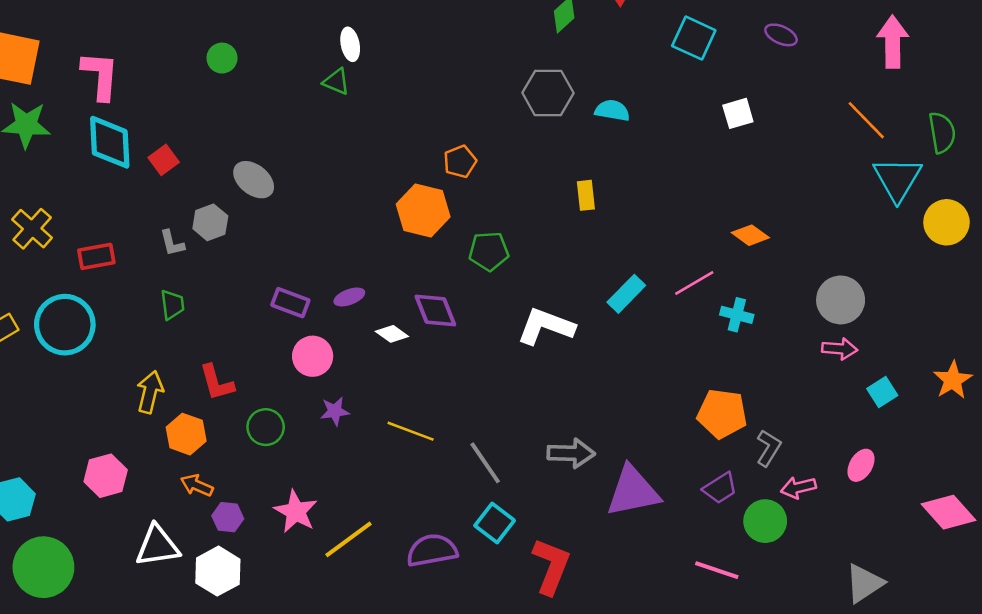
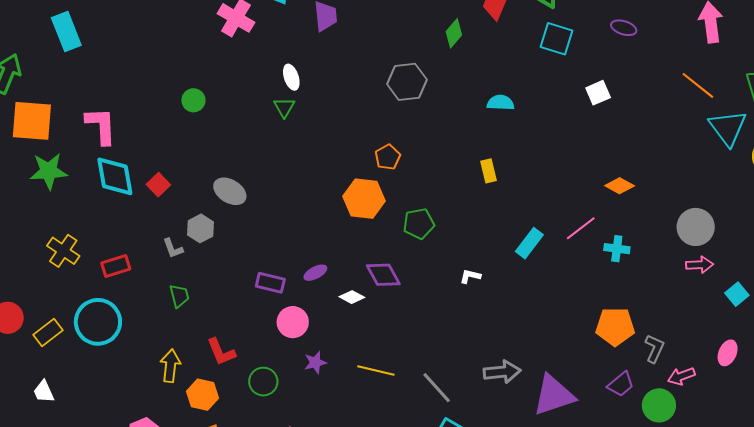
green triangle: (336, 82) -> (284, 107), turned 45
gray hexagon: (548, 93) -> (407, 82), moved
white L-shape: (546, 326) -> (470, 276), size x0.5

